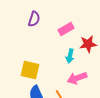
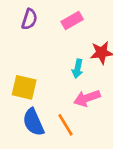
pink rectangle: (66, 29) -> (72, 21), moved

